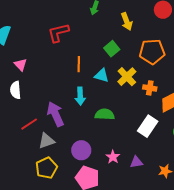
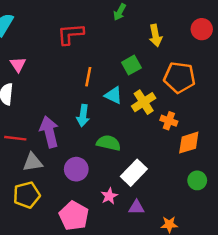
red line: (29, 124) -> (15, 138), turned 30
white rectangle: (148, 126) -> (134, 173), moved
purple circle: (81, 150) -> (76, 169), moved

